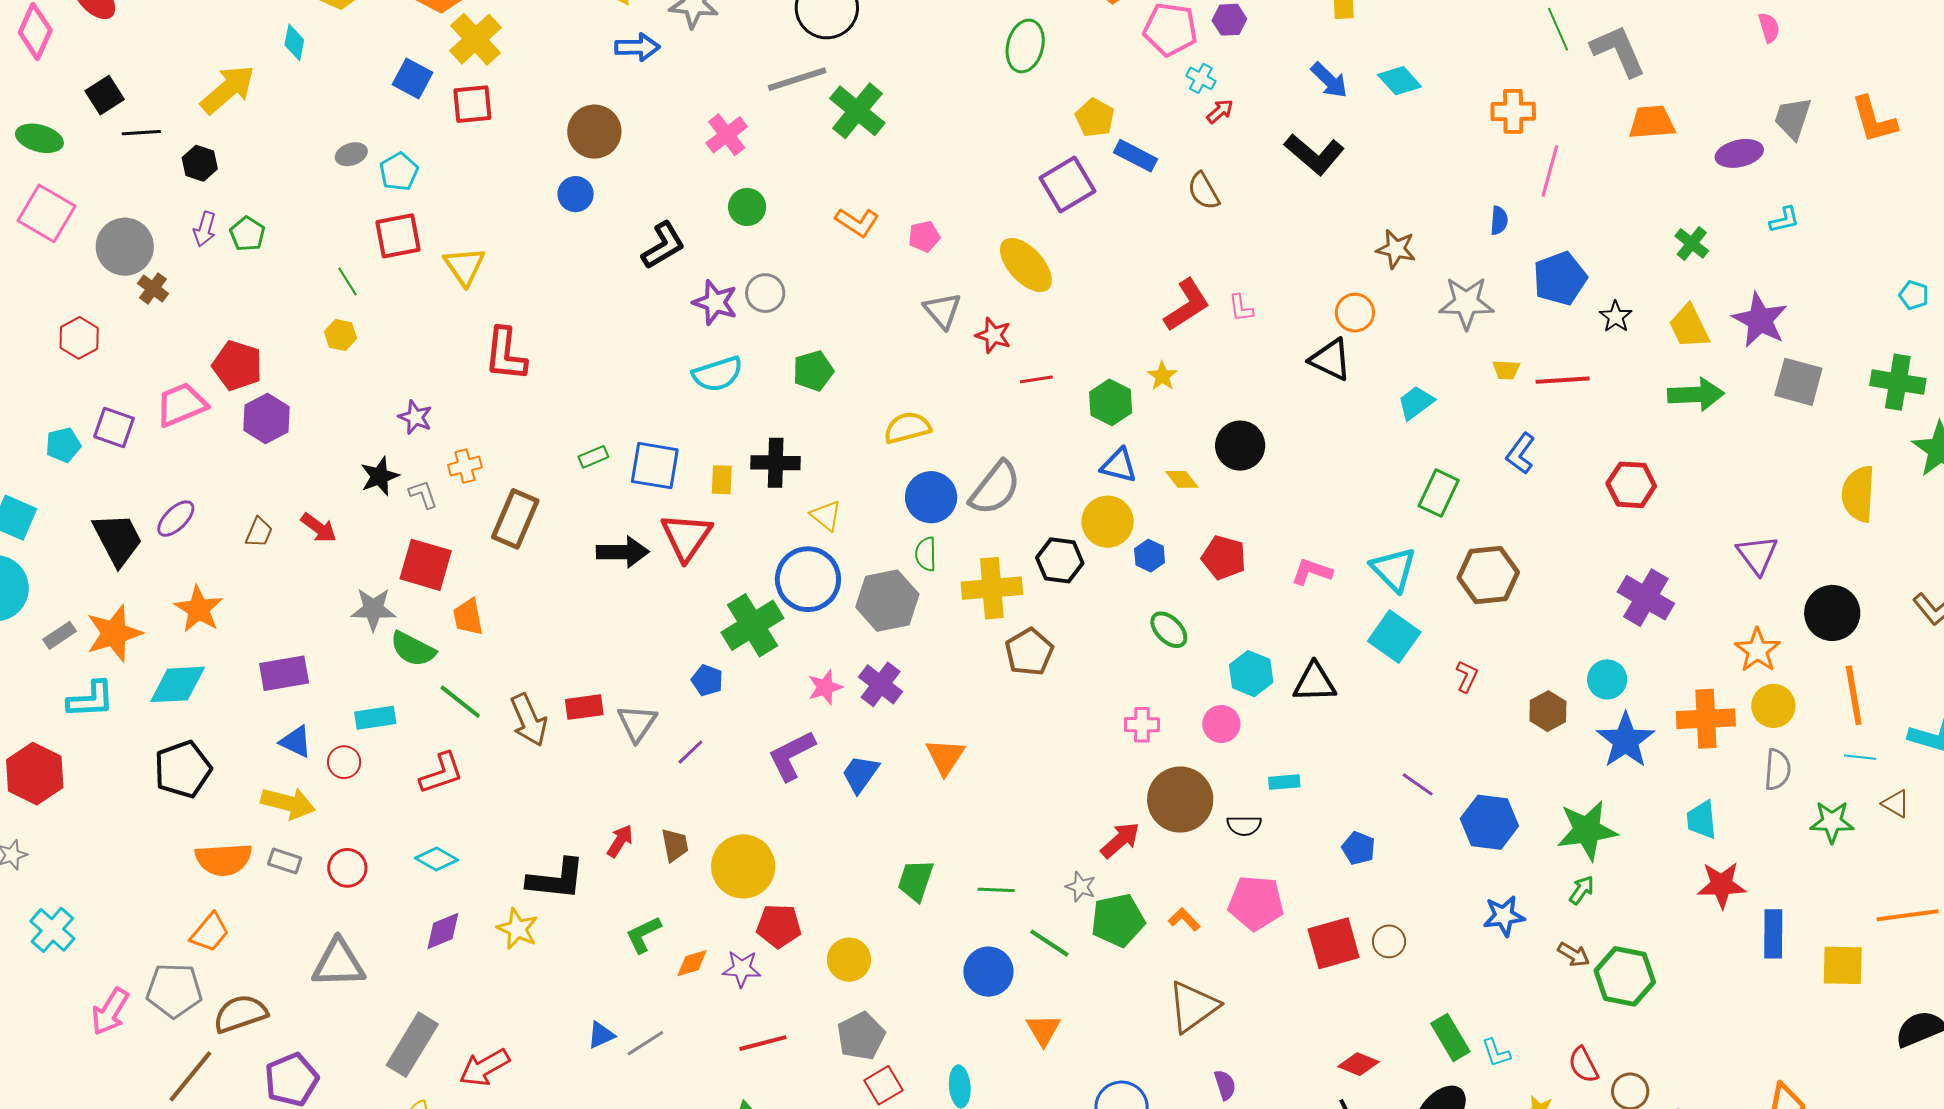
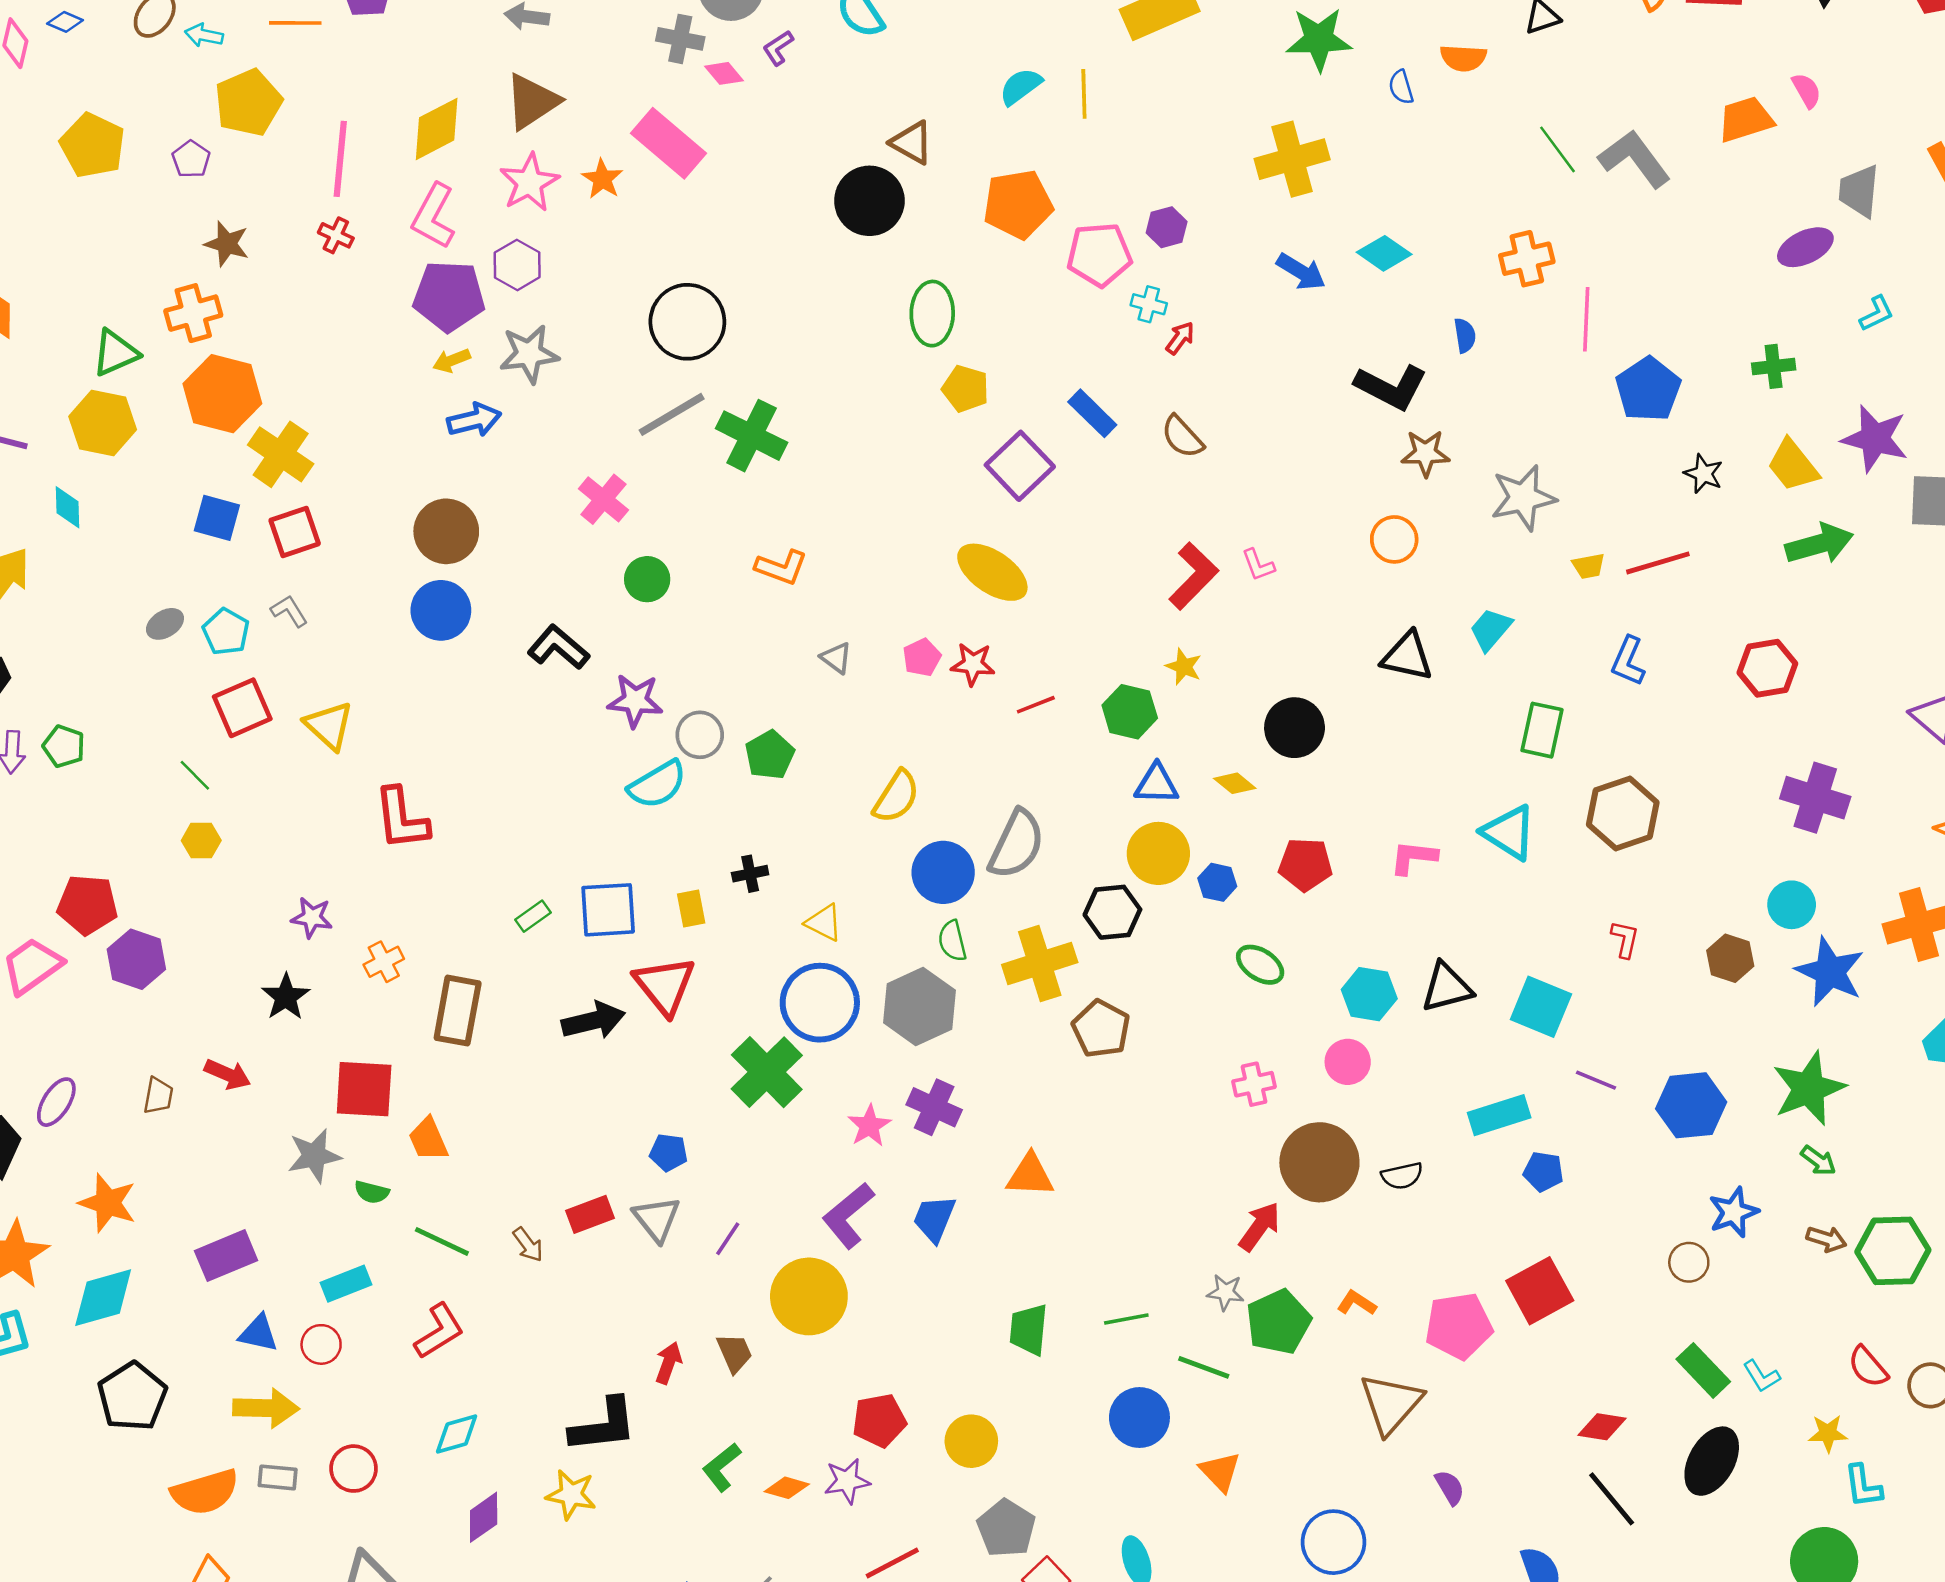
yellow pentagon: (1095, 118) -> (965, 389), moved
orange trapezoid: (1652, 122) -> (1746, 119), moved
black L-shape: (1314, 154) -> (1391, 387), moved
blue rectangle: (1135, 156) -> (1092, 413), turned 30
blue circle: (576, 194) -> (441, 610), size x1.4
blue semicircle: (1499, 221) -> (1465, 335), moved
pink pentagon: (924, 236) -> (922, 657), moved
green cross: (1692, 243) -> (1774, 366), turned -32
black L-shape: (663, 245) -> (558, 647), turned -96
blue pentagon: (1560, 278) -> (1648, 389), moved
gray circle: (765, 293) -> (700, 735), moved
gray triangle: (942, 310) -> (836, 658), moved, size x0.7
black triangle: (1330, 360) -> (1407, 656), moved
yellow semicircle: (907, 428) -> (896, 797), turned 150
black cross: (776, 463) -> (750, 874), size x0.6
gray L-shape: (423, 494) -> (289, 611), moved
cyan square: (1394, 637) -> (1541, 1007), moved
green semicircle: (413, 649) -> (372, 1192), size x0.6
blue pentagon: (707, 680) -> (669, 1152), moved
brown arrow: (529, 720) -> (528, 1245), size x0.6
orange triangle: (945, 757) -> (1030, 1175), turned -48
cyan rectangle: (1284, 782) -> (1499, 1115), moved, size x1.6
cyan diamond: (437, 859) -> (457, 1434), turned -33
yellow circle: (743, 866) -> (809, 1296), moved
green arrow: (1582, 890) -> (1818, 1161), turned 104
pink pentagon: (1256, 903) -> (1459, 1326), moved
brown circle: (1389, 941) -> (1689, 1262), moved
orange diamond: (692, 963) -> (787, 1488), turned 45

